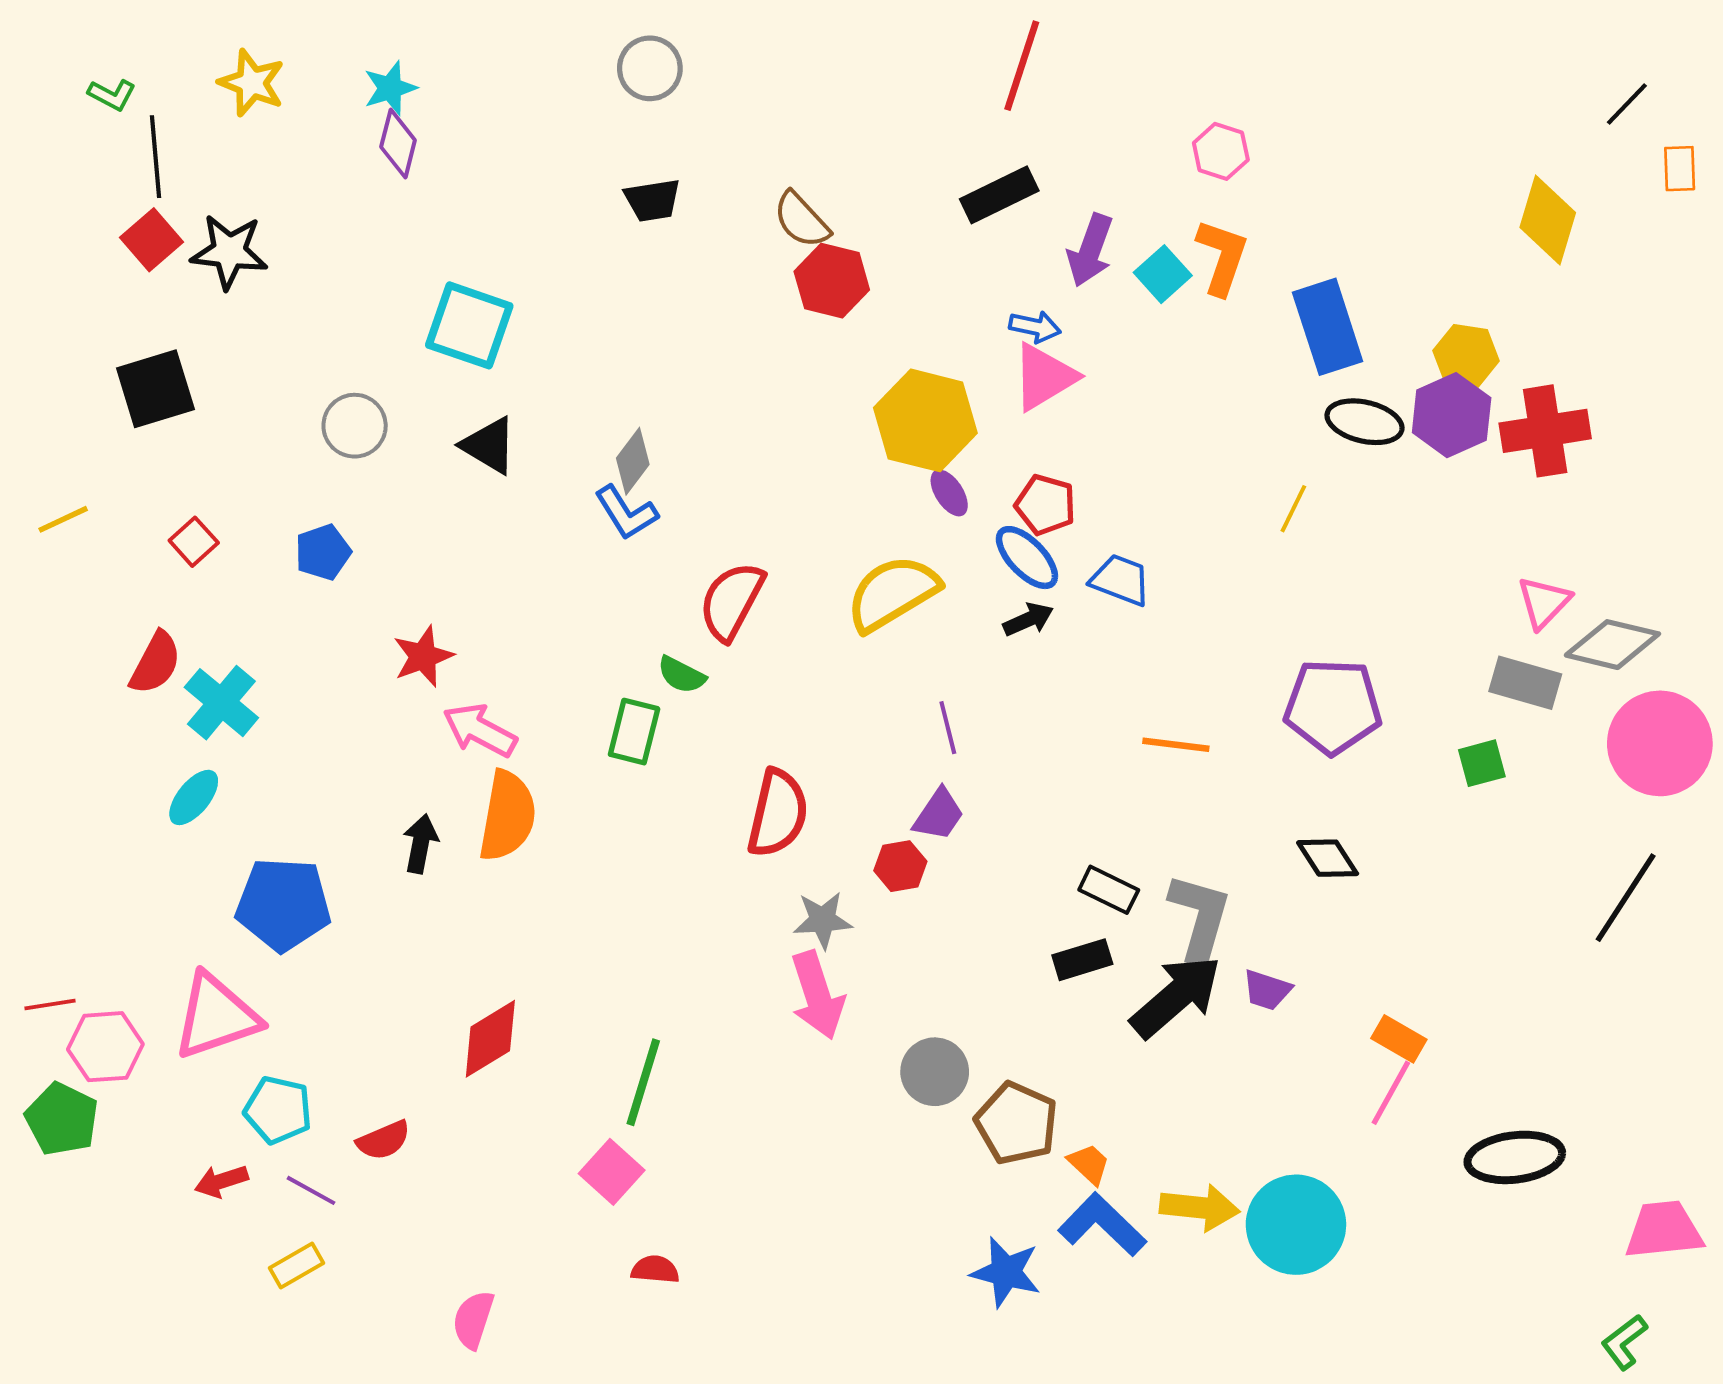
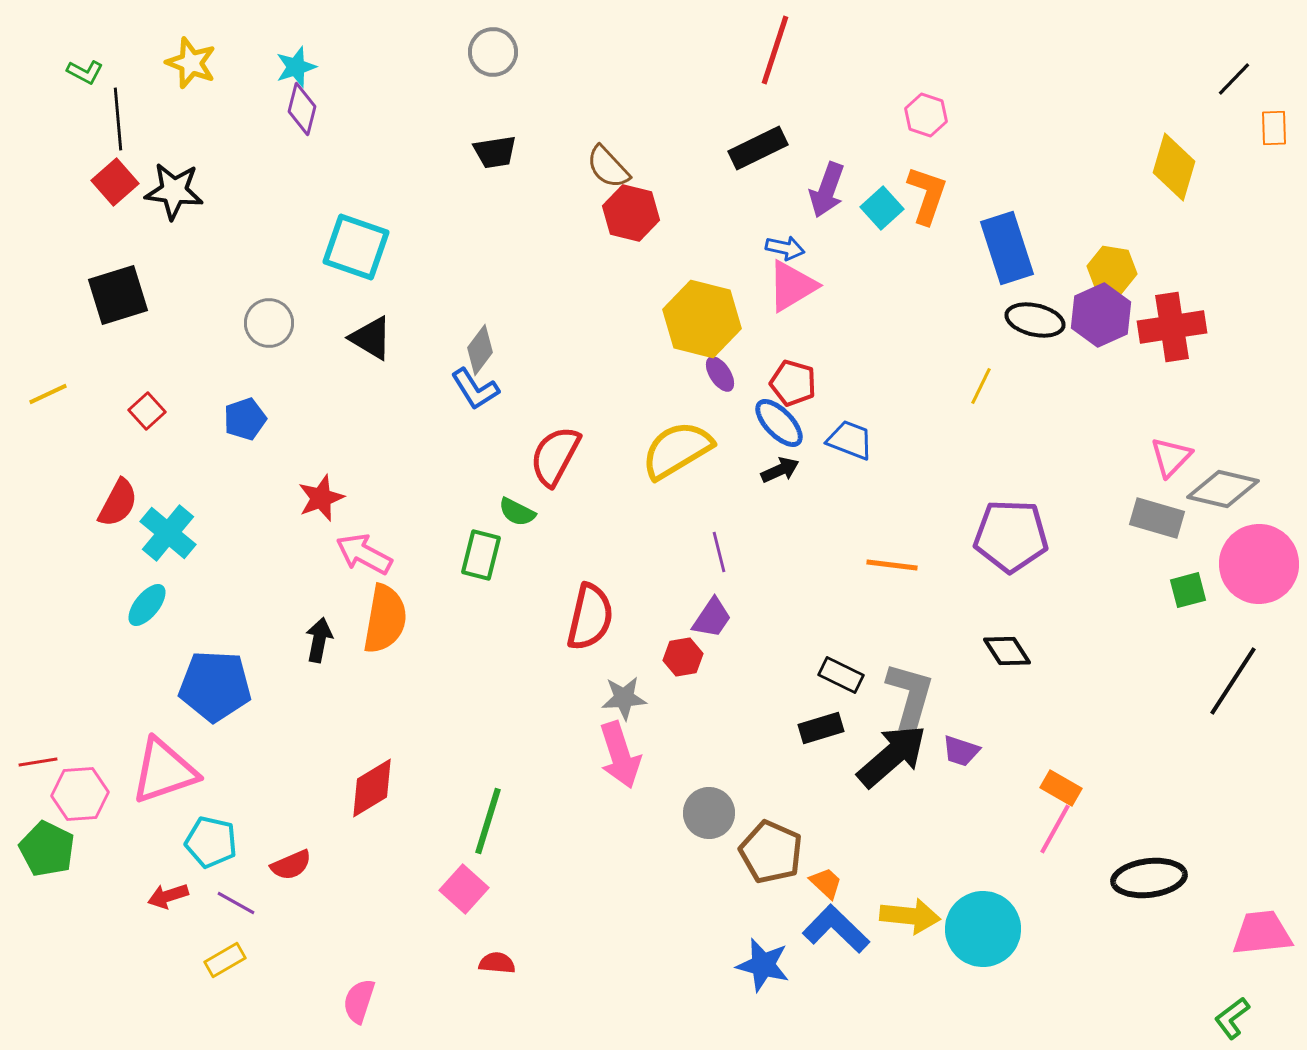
green square: (1482, 763) -> (1188, 590), moved

